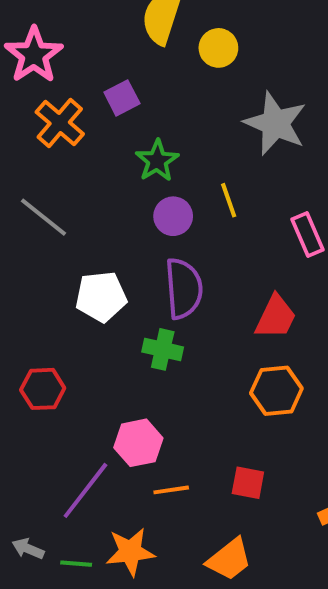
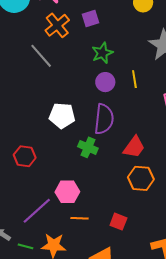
gray line: (44, 217) -> (41, 56), moved
red trapezoid: (276, 317) -> (134, 147), moved

